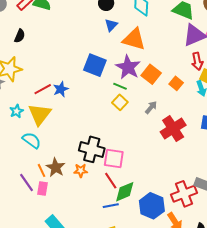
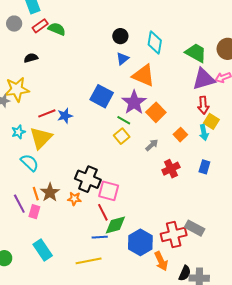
black semicircle: (20, 36) -> (31, 58), turned -136
orange square: (176, 83) -> (180, 135), moved
red cross: (173, 129) -> (171, 169), size x0.7

